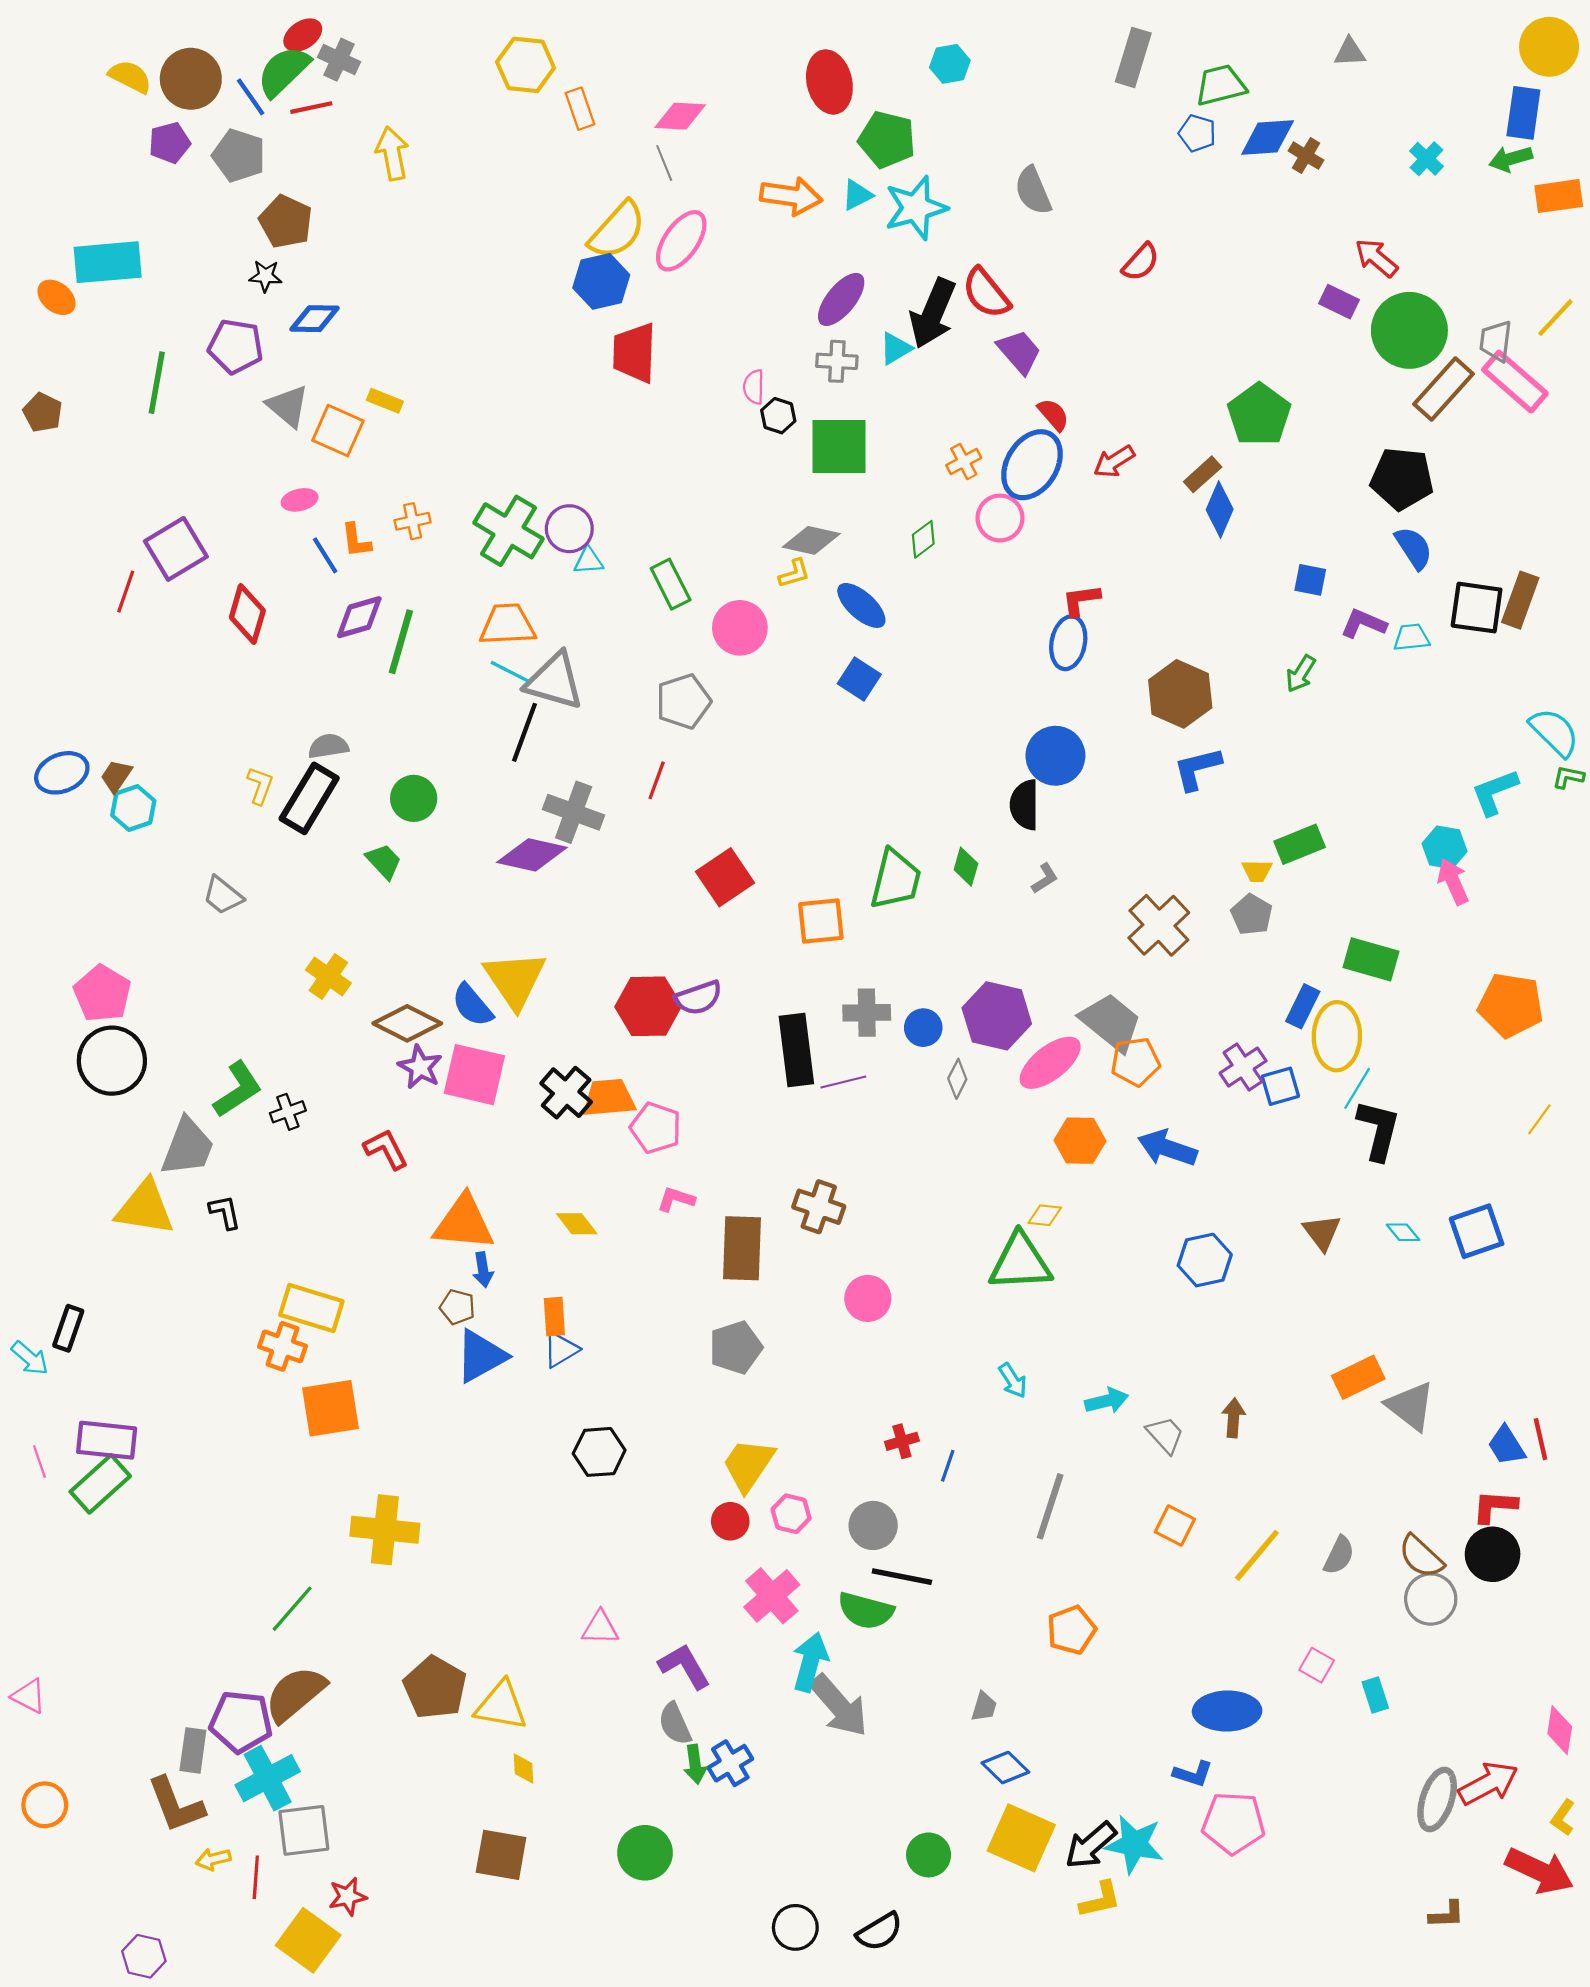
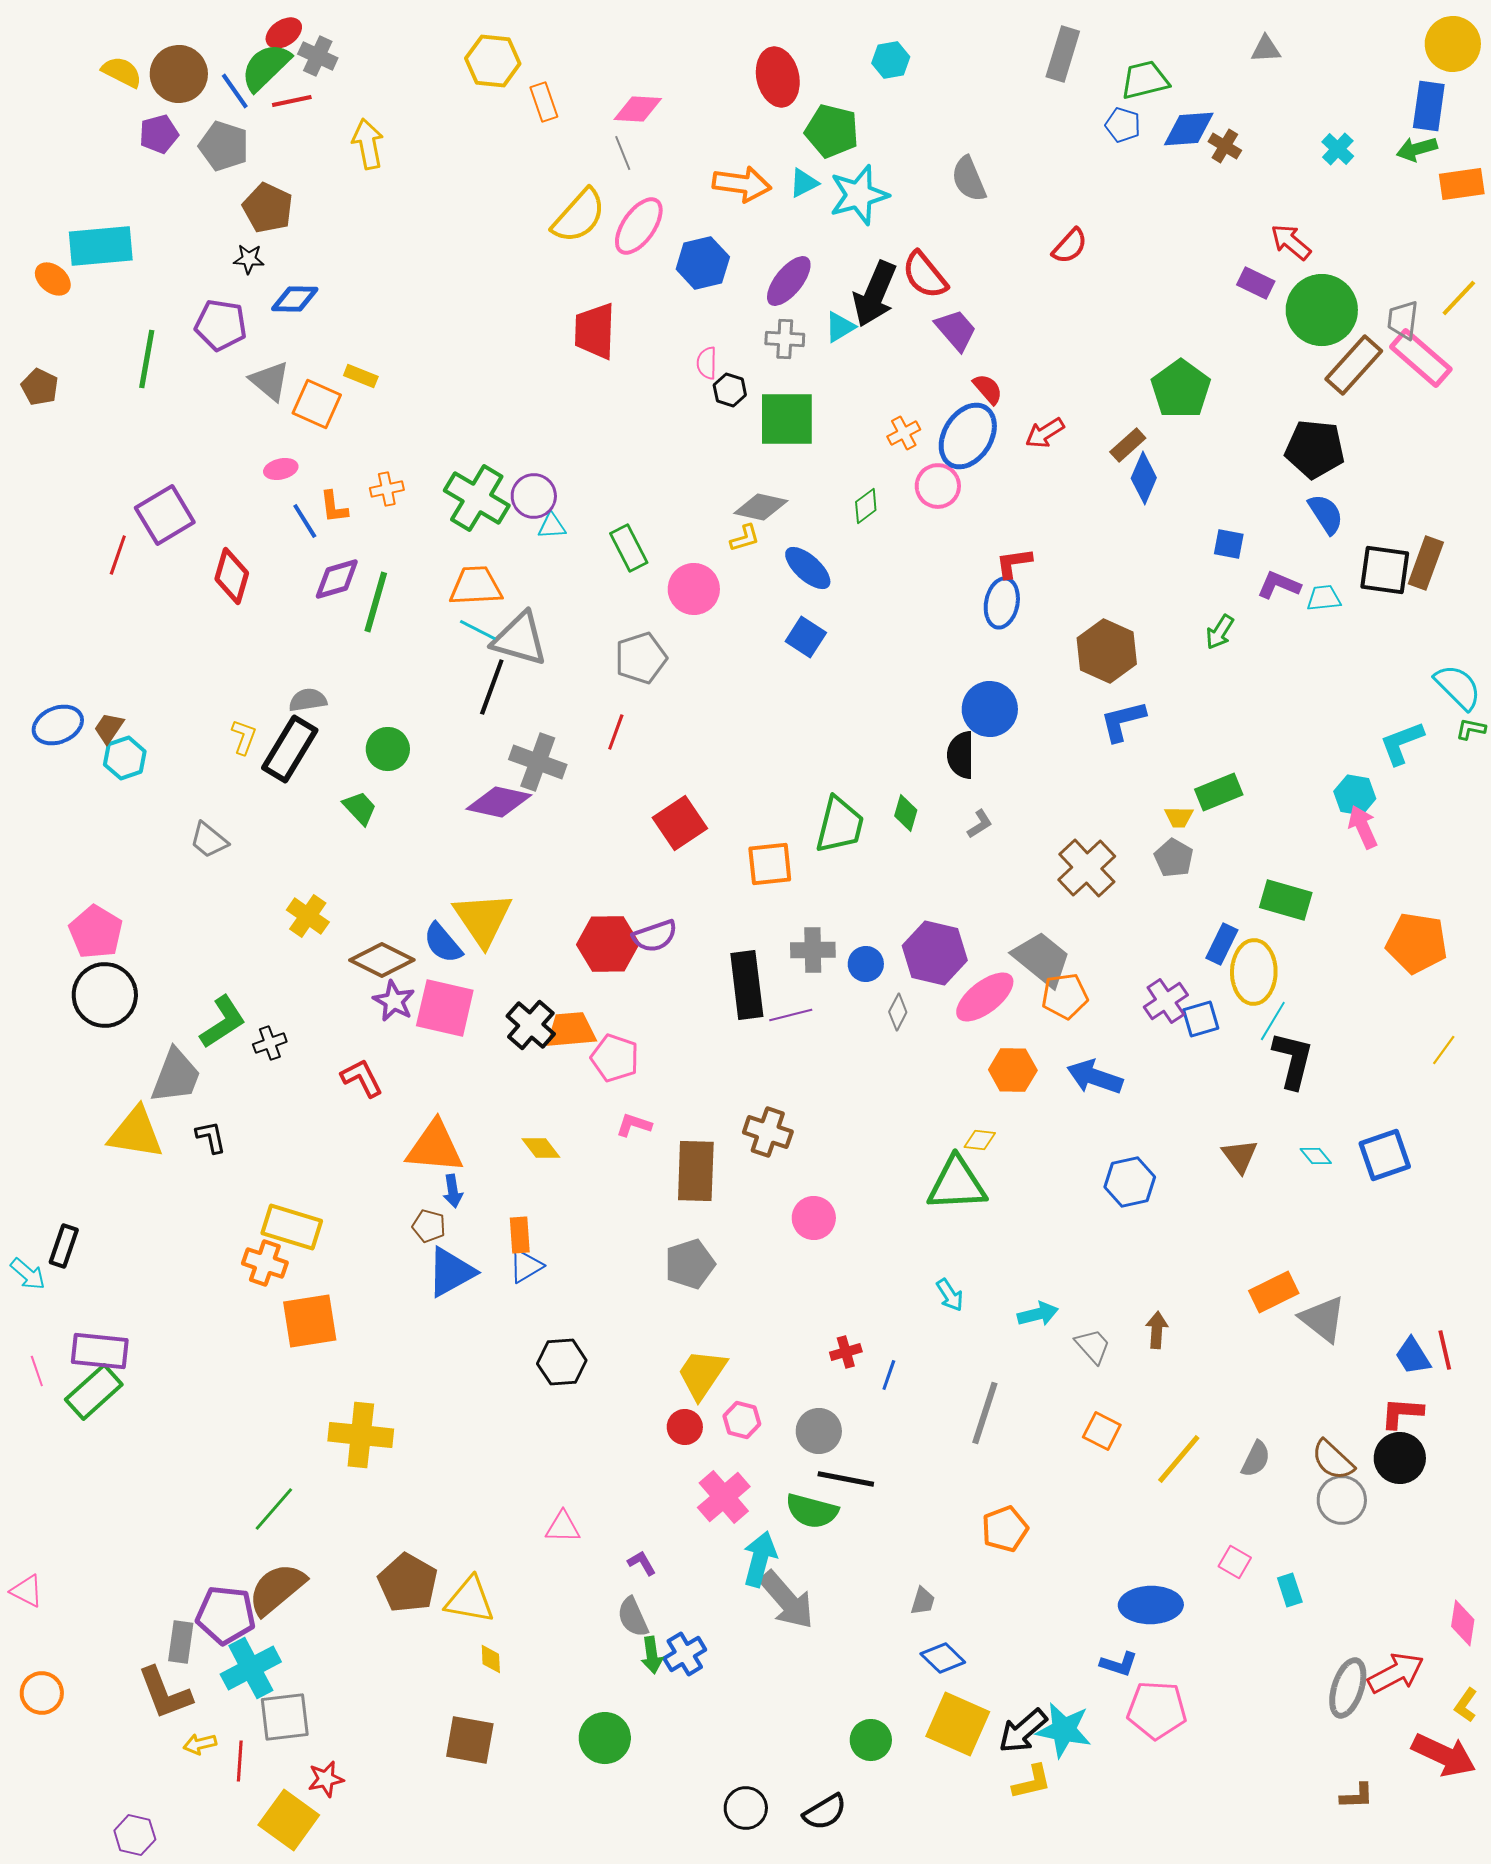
blue hexagon: (601, 281) -> (703, 263), moved
purple L-shape: (684, 1666) -> (642, 1563), size x0.6

